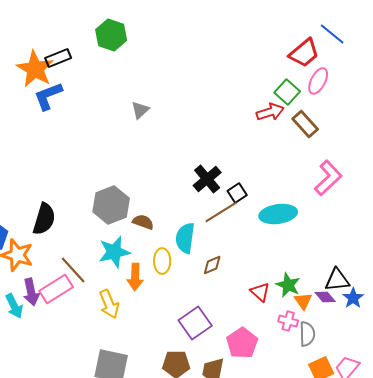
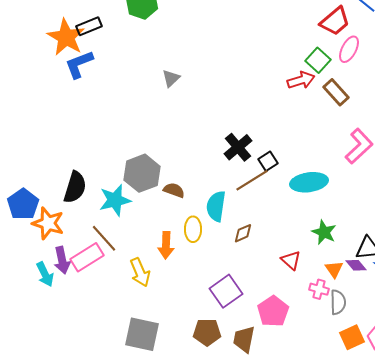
cyan star: (114, 252) -> (115, 200), moved
green star: (288, 285) -> (324, 232), moved

